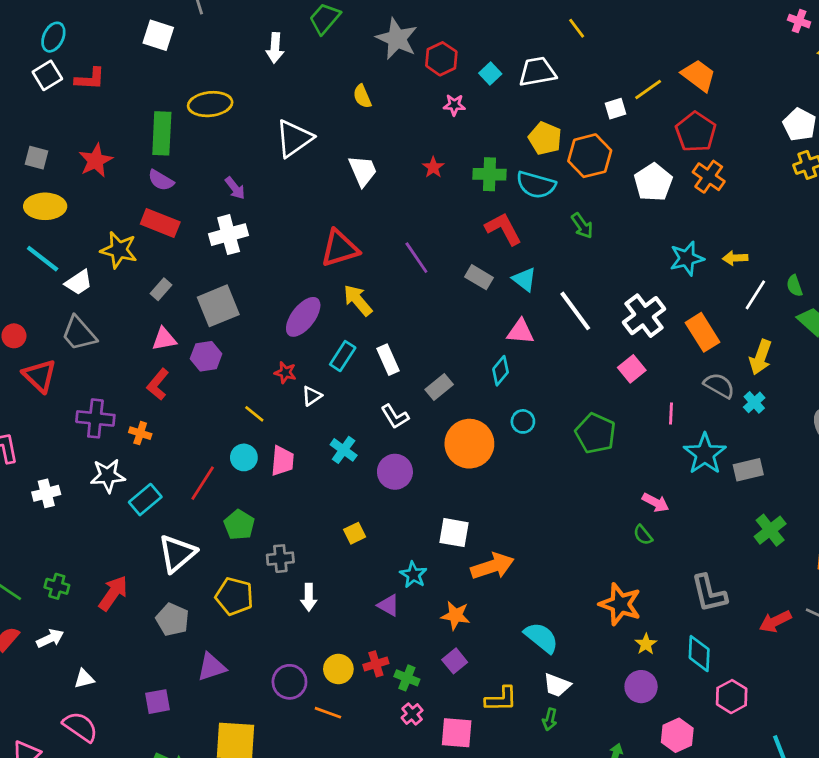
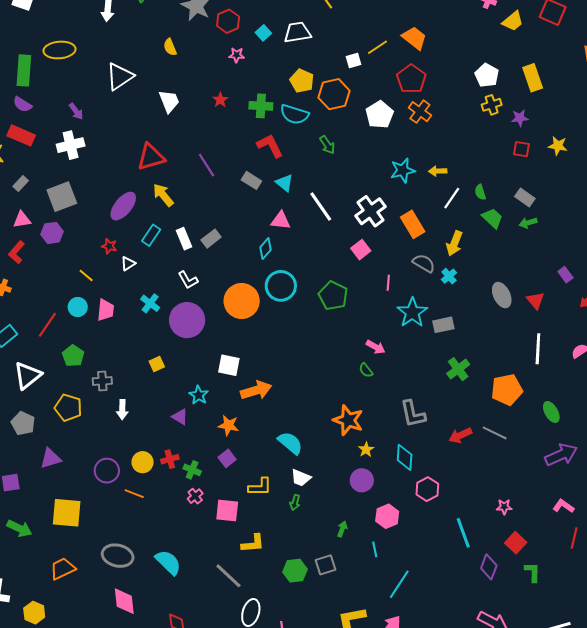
gray rectangle: (439, 387) -> (211, 239), moved
cyan circle: (523, 421) -> (281, 286), size x1.8
purple circle: (395, 472) -> (187, 320), size x1.4

